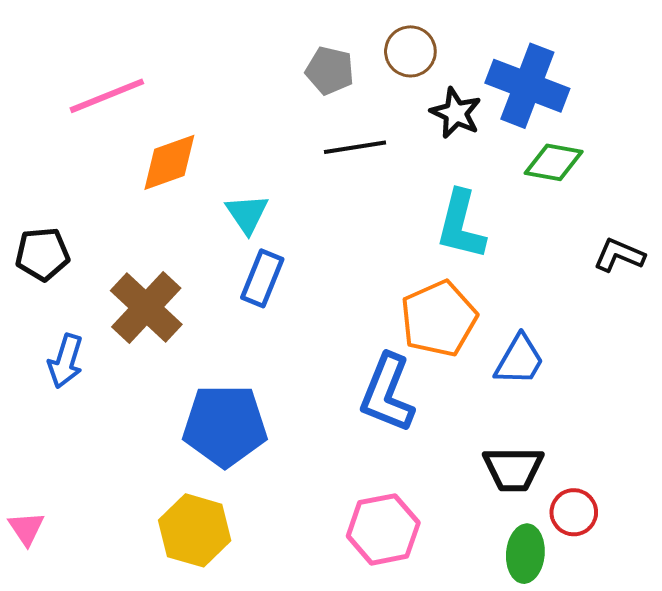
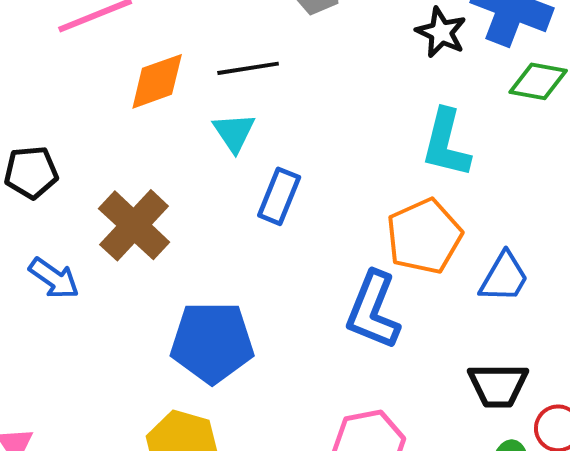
black line: (355, 147) -> (248, 68), moved
blue rectangle: (262, 278) -> (279, 196), moved
blue arrow: (66, 361) -> (54, 278), turned -72

